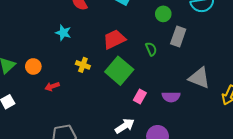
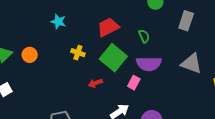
gray rectangle: (178, 36) -> (186, 21), moved
red arrow: (52, 86) -> (95, 83), moved
purple semicircle: (171, 97) -> (149, 64), moved, size x1.4

